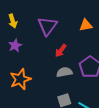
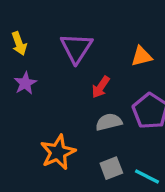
orange triangle: (86, 25) -> (142, 56), moved
orange star: (20, 79) -> (58, 152), moved

